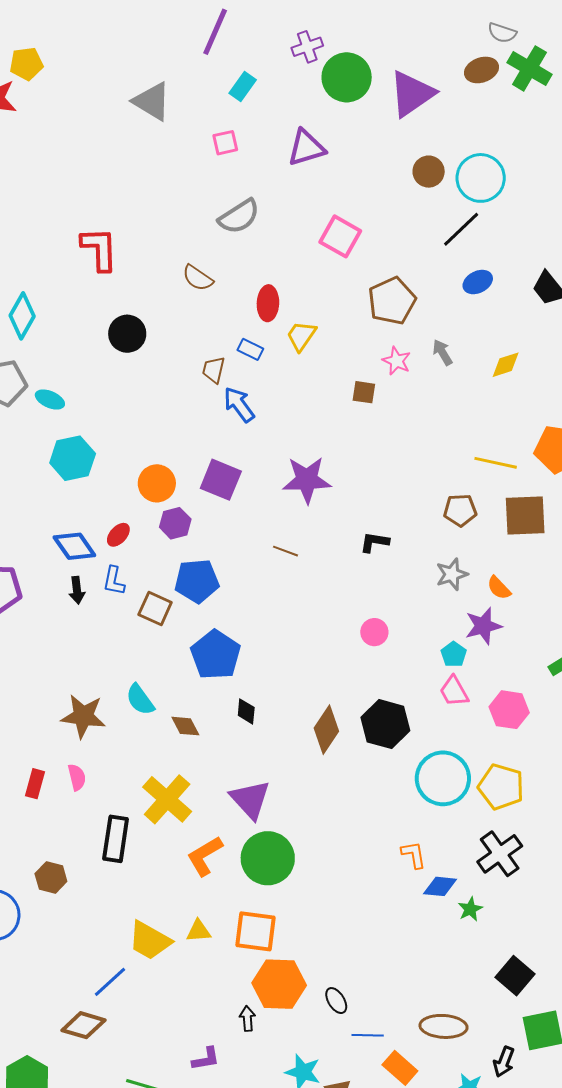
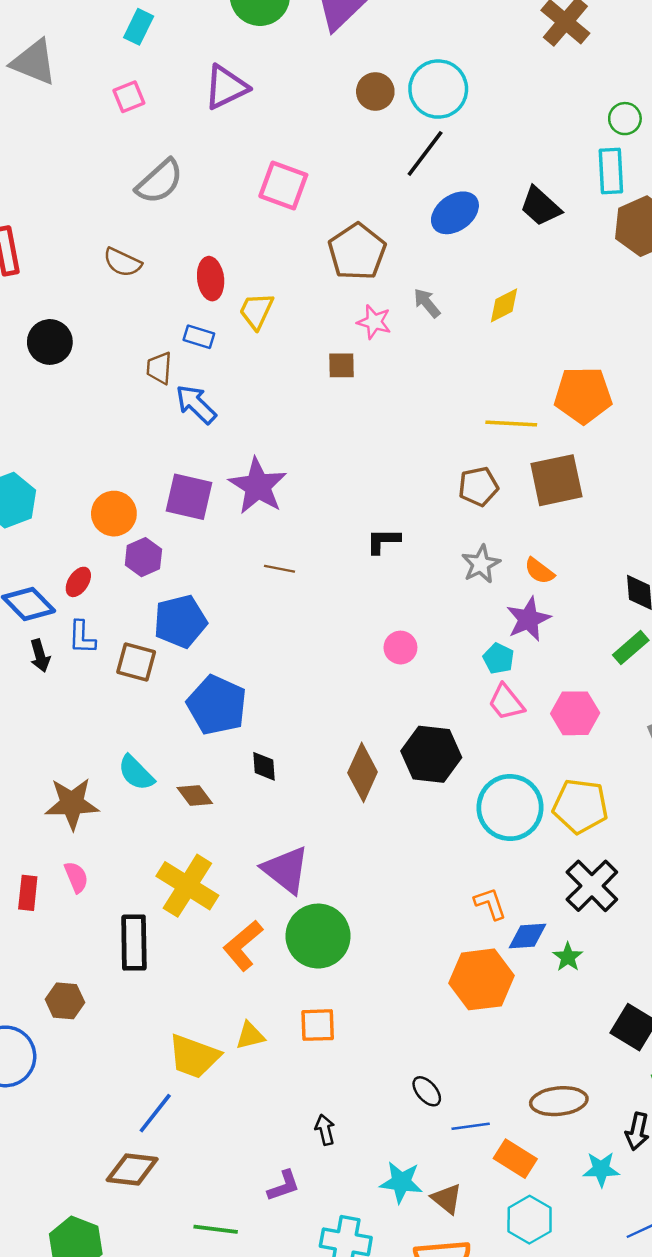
blue ellipse: (478, 282) -> (455, 213), size x1.4
purple star: (307, 480) -> (258, 486), moved, turned -30
orange square: (256, 931) -> (318, 1025), size x0.7
orange hexagon: (279, 984) -> (482, 979), moved

